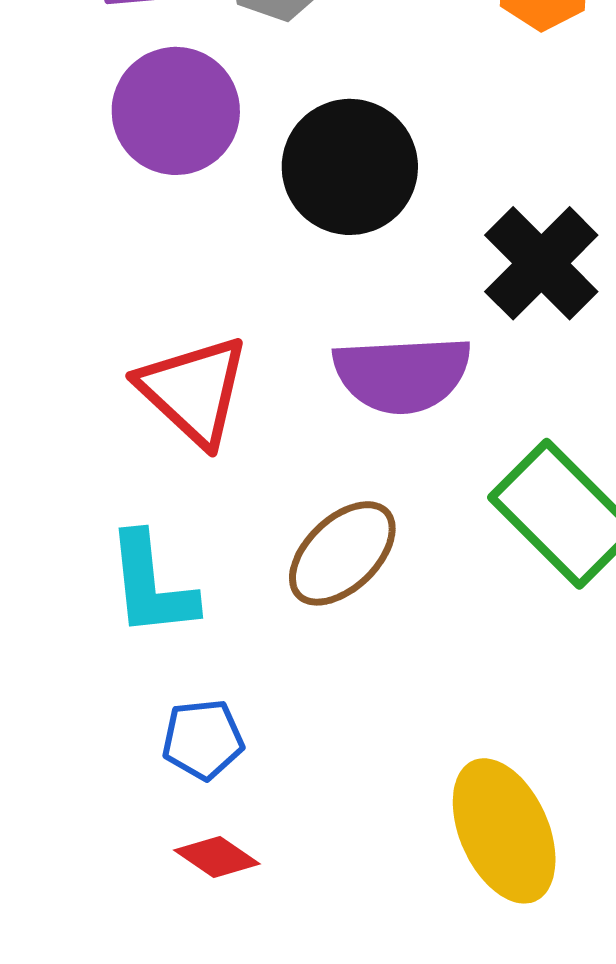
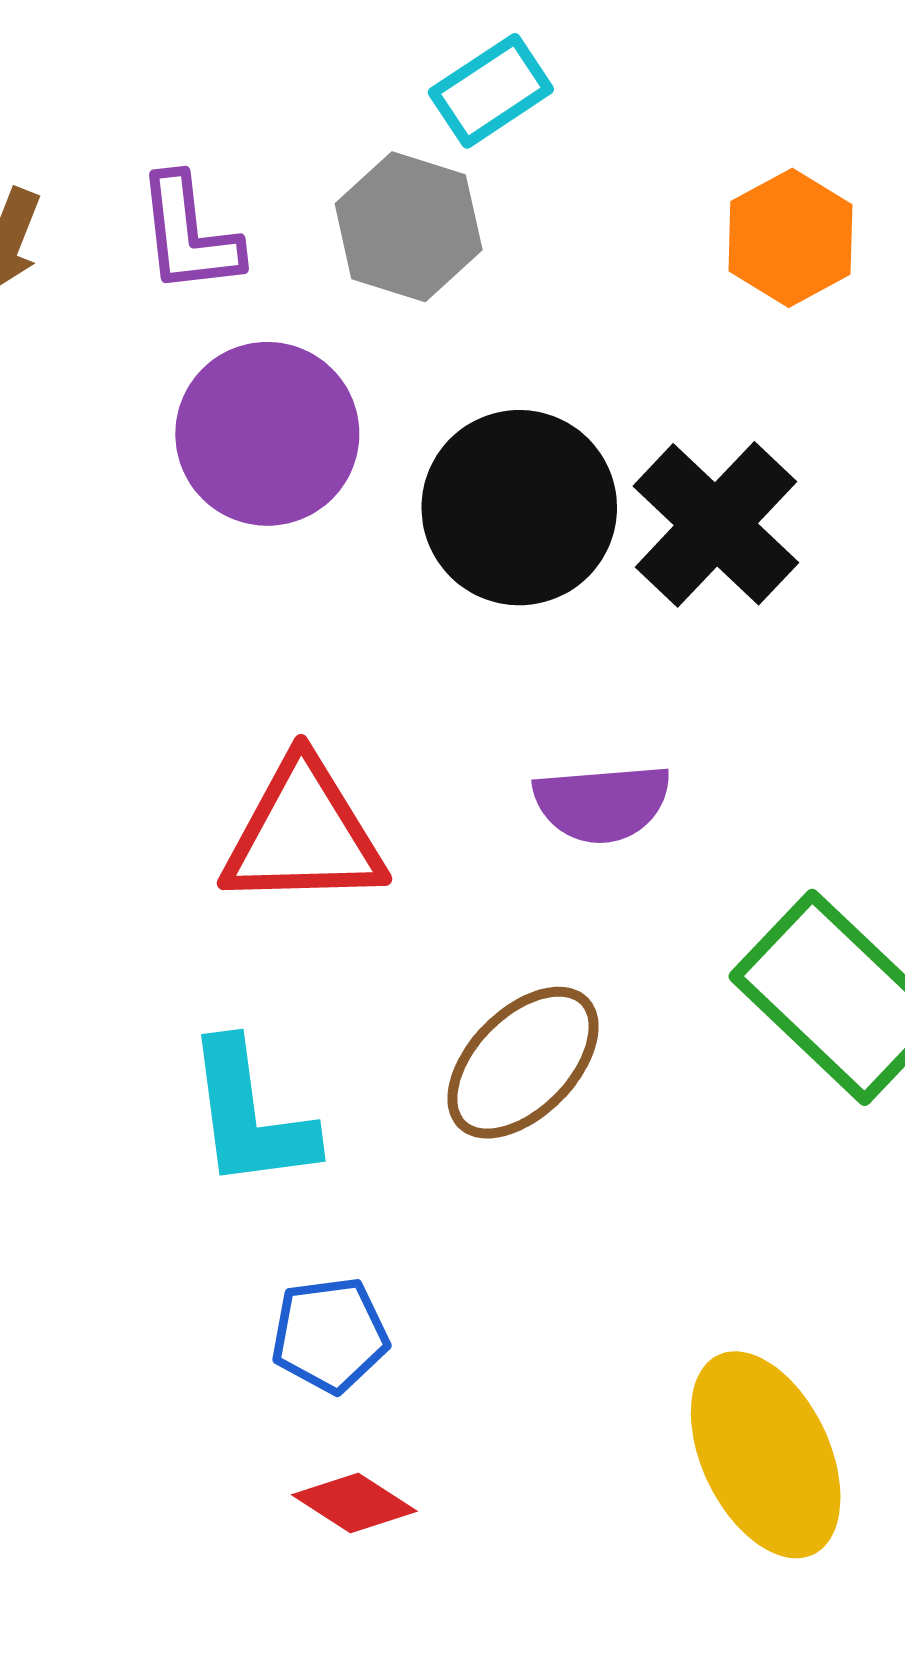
black cross: (541, 263) -> (716, 524), moved
purple semicircle: (402, 374) -> (602, 803), size x0.7
red triangle: (194, 391) -> (303, 834), turned -43

